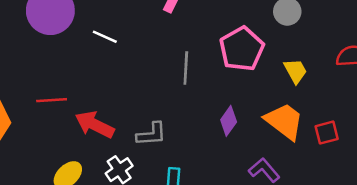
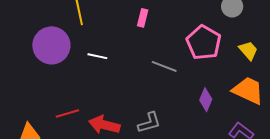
gray line: (186, 68) -> (164, 66), turned -60

